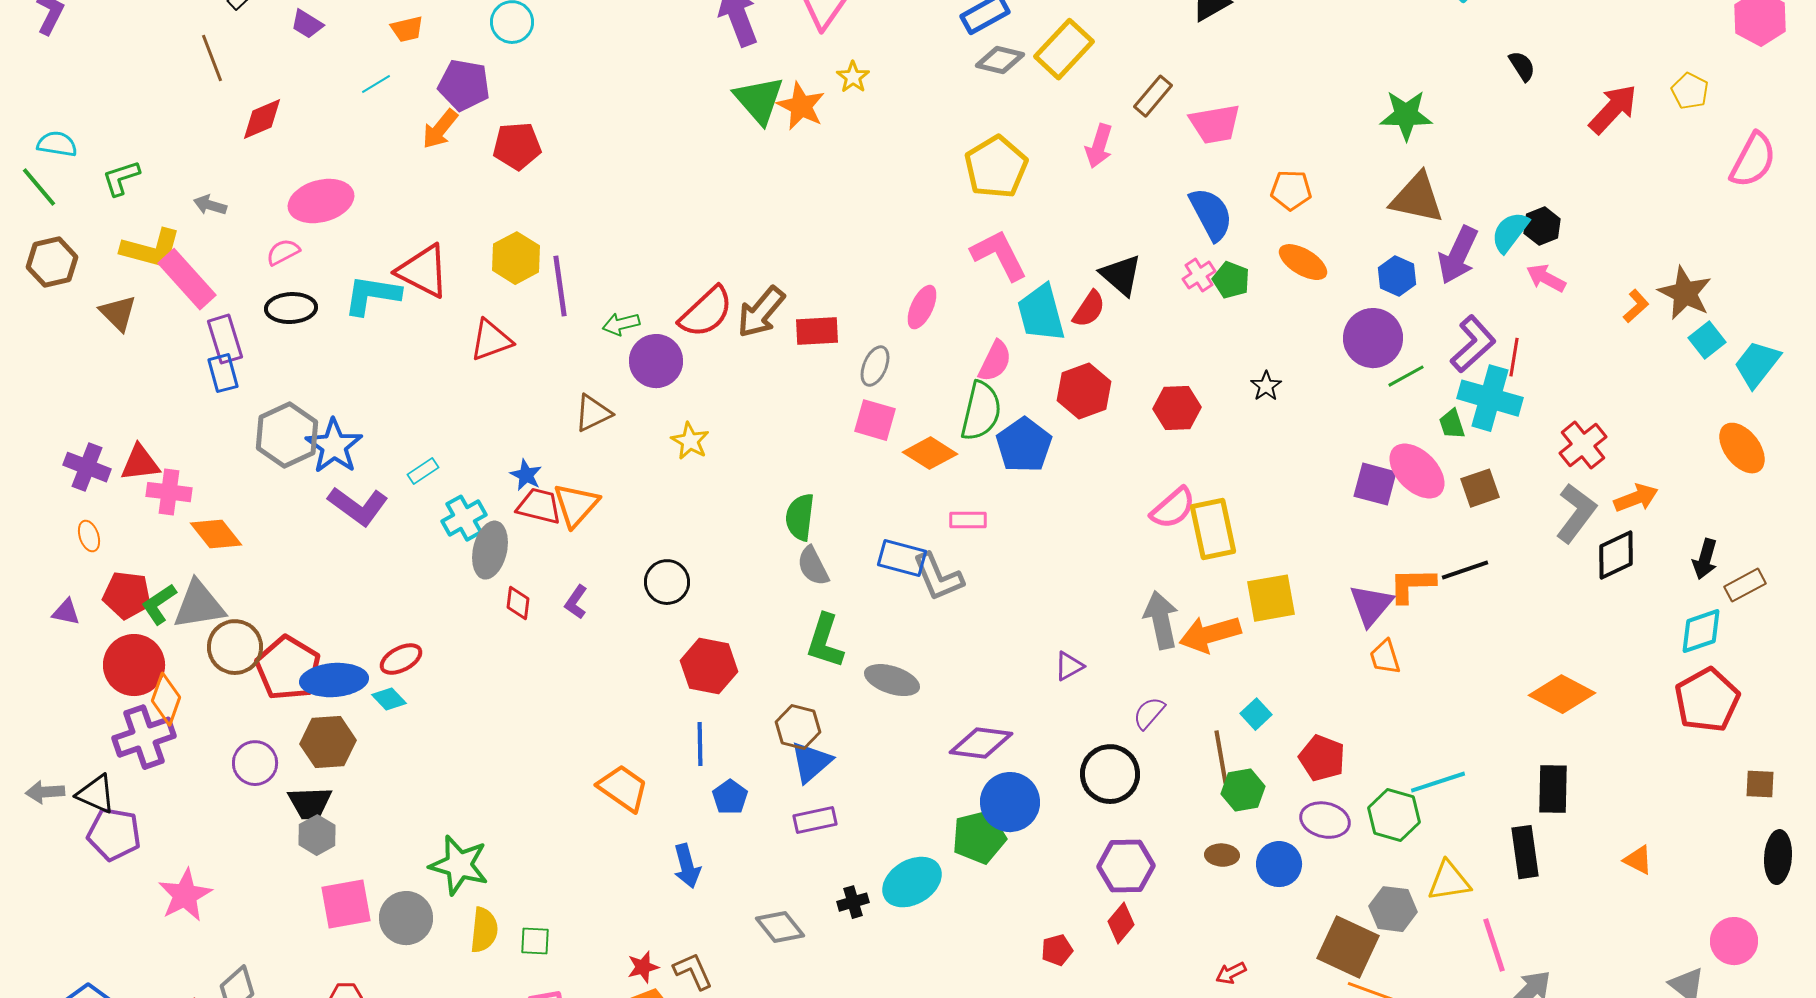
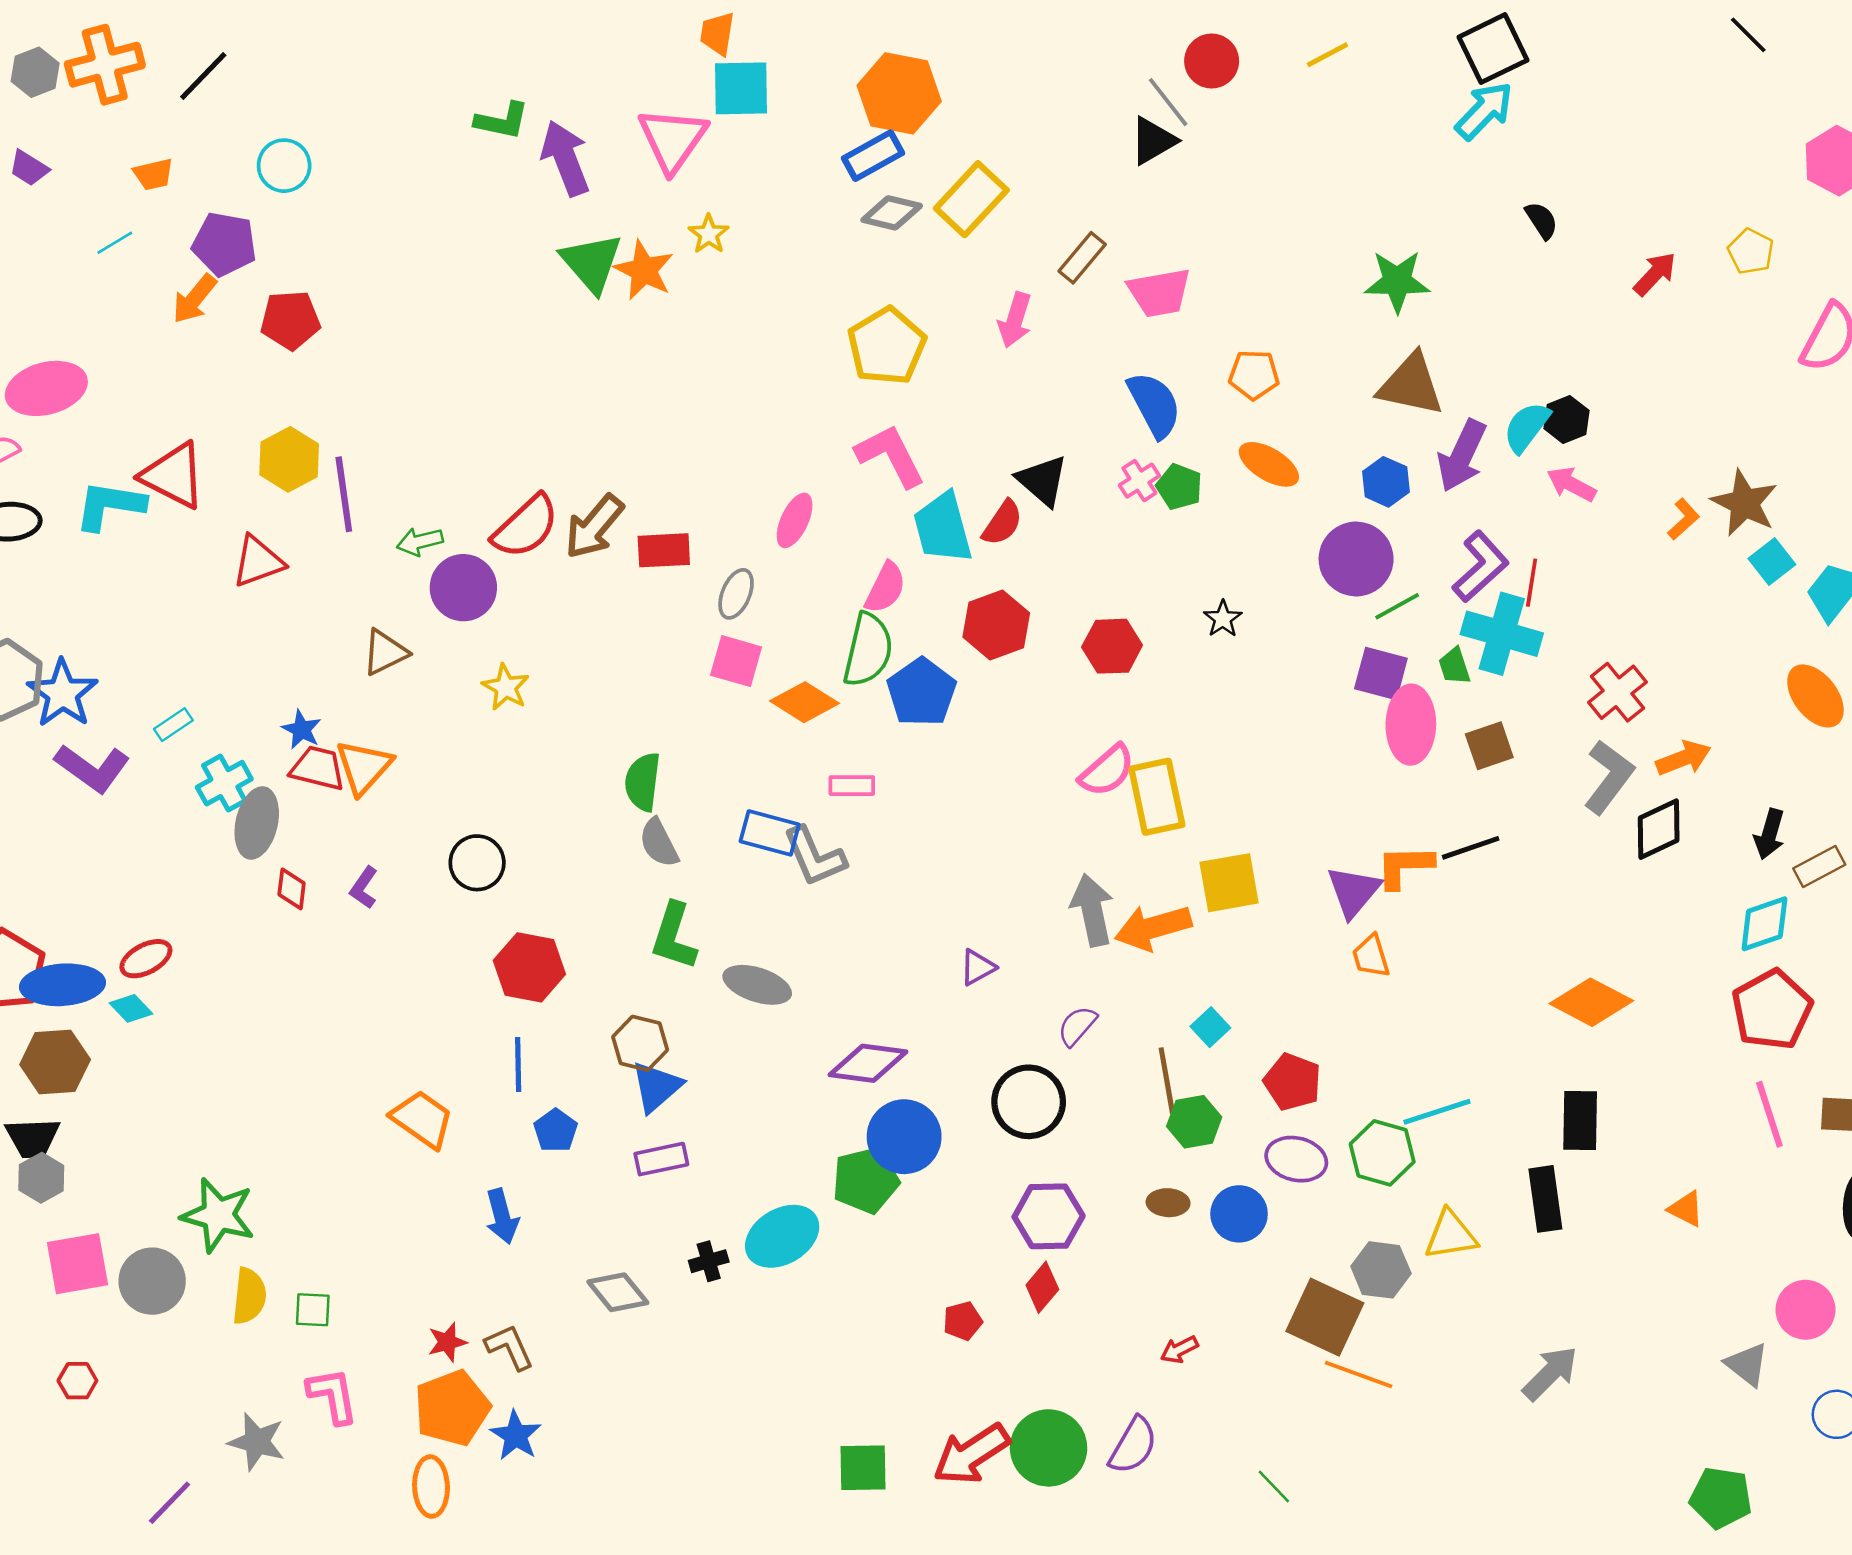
red arrow: (1613, 109) -> (1655, 274), size x0.7
pink ellipse: (1417, 471) -> (1411, 725), turned 46
purple square: (1375, 484) -> (1381, 674), moved
pink line: (1494, 945) -> (1769, 1114), moved

